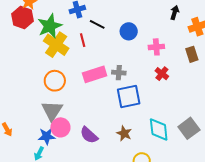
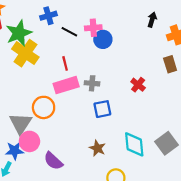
red line: (83, 40) -> (65, 63), moved
pink cross: (156, 47) -> (93, 28), moved
orange circle: (55, 81) -> (44, 107), moved
blue square: (129, 97) -> (102, 109), size x0.7
purple semicircle: (89, 135) -> (53, 161), moved

